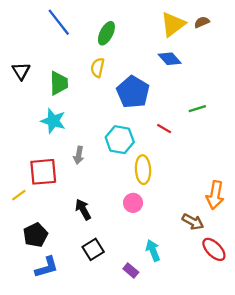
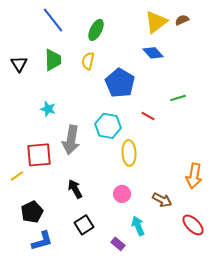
green trapezoid: (59, 83) -> (53, 60), moved
cyan star: (53, 121) -> (48, 109), size x0.7
gray arrow: (79, 155) -> (71, 140), size x1.8
pink circle: (133, 203) -> (122, 194), moved
brown arrow: (193, 222) -> (162, 200), moved

